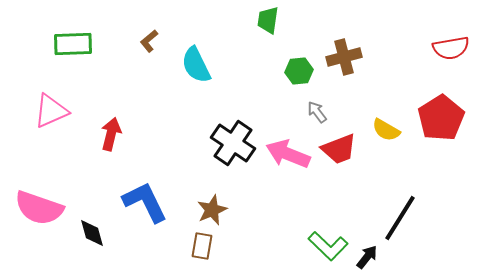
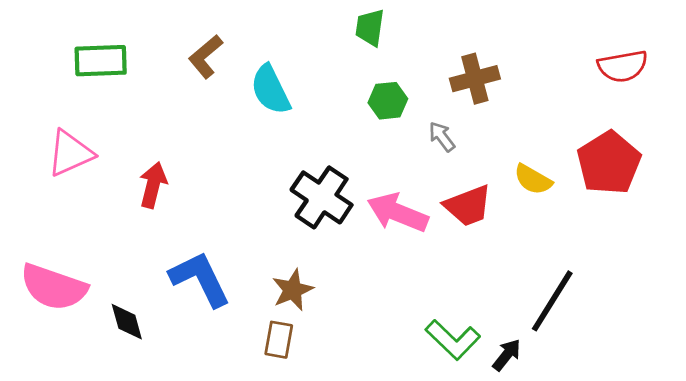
brown L-shape: (149, 41) -> (206, 57), size x1.4
green hexagon: (299, 71) -> (388, 101), moved
gray arrow: (317, 112) -> (442, 137), moved

